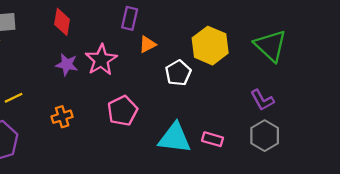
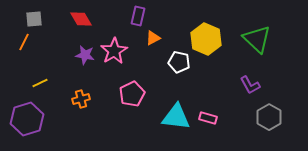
red diamond: (62, 22) -> (81, 19), turned -40
white pentagon: (178, 73) -> (179, 62), turned -30
gray hexagon: (265, 136) -> (269, 117), moved

